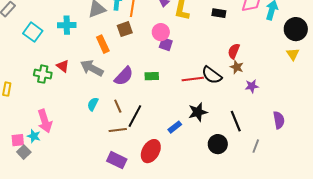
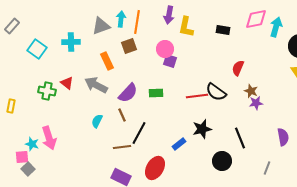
brown star: (237, 67) -> (251, 91), moved
brown line: (118, 106) -> (122, 115), moved
cyan star: (34, 136) -> (32, 144), moved
gray line: (256, 146) -> (267, 168), moved

